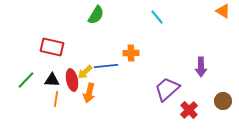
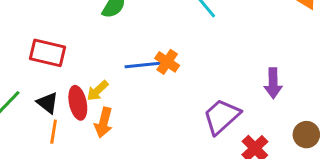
orange cross: (131, 53) -> (167, 62), turned 35
blue line: (106, 66) -> (143, 65), moved
black triangle: (52, 80) -> (48, 103), turned 35

